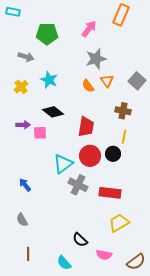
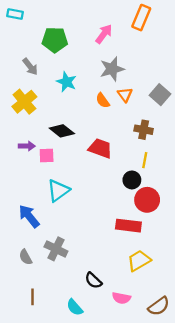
gray arrow: (26, 57) -> (30, 67), turned 35
cyan star: (49, 80) -> (66, 82), moved
yellow cross: (21, 87) -> (24, 102), size x1.5
red trapezoid: (86, 127) -> (100, 148), turned -80
red circle: (90, 156) -> (147, 200), moved
cyan triangle: (63, 164) -> (58, 190), moved
blue arrow: (25, 185) -> (29, 216), size x1.5
gray cross: (78, 185) -> (56, 249), moved

